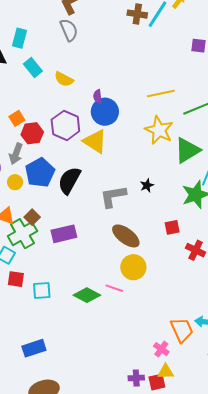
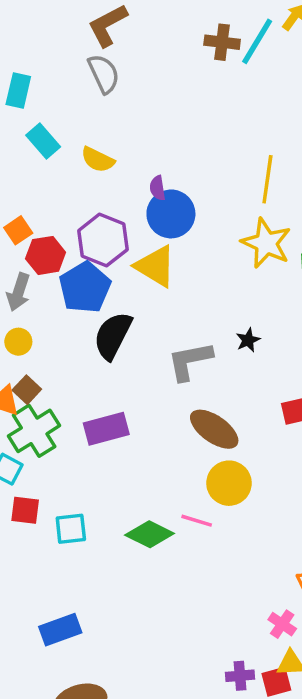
yellow line: (161, 94) -> (267, 179), turned -68
blue pentagon: (40, 173) -> (85, 287), moved
brown square: (32, 217) -> (27, 390), moved

